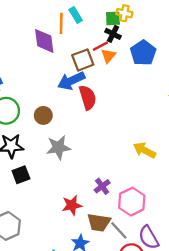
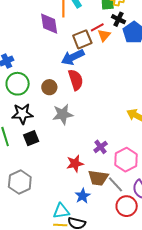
black cross: (113, 34) -> (118, 19), moved
red semicircle: (88, 97) -> (76, 80), moved

